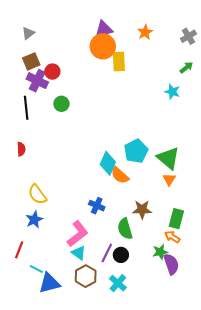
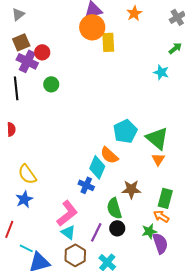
cyan diamond: (108, 163) -> (97, 167), moved
black circle: (121, 255) -> (117, 228), moved

